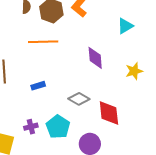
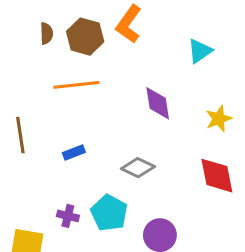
red diamond: (109, 113) -> (217, 176), moved
purple cross: (31, 127) -> (68, 216), turned 32

